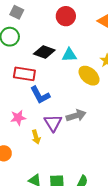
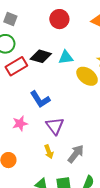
red rectangle: (24, 74) -> (16, 66), moved, turned -35
gray arrow: (76, 116) -> (76, 154), moved, turned -30
yellow arrow: (36, 137) -> (49, 152), moved

